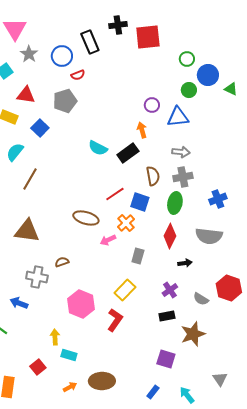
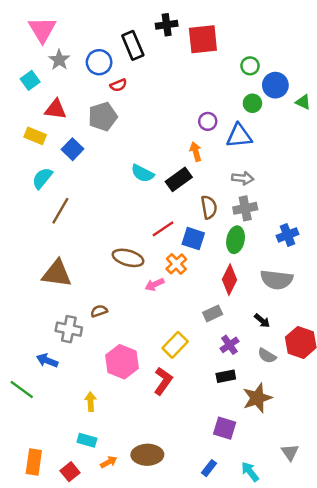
gray rectangle: (138, 256) -> (213, 313), moved, turned 49
black arrow: (185, 263) -> (262, 321), moved, turned 48
cyan rectangle: (69, 355) -> (87, 440), moved
red square: (38, 367) -> (70, 472), moved

